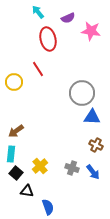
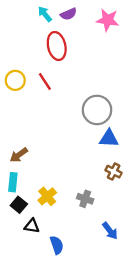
purple semicircle: (68, 18) -> (69, 14), moved
pink star: (91, 31) -> (108, 20), moved
yellow circle: (14, 82) -> (15, 80), moved
blue arrow: (93, 172) -> (110, 231), moved

